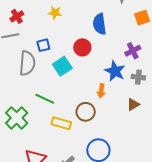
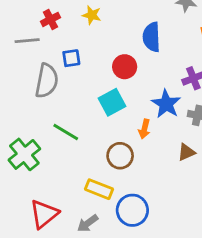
red cross: (17, 16) -> (50, 19), moved
cyan square: (62, 66) -> (112, 102), moved
yellow rectangle: (61, 123) -> (99, 189), moved

